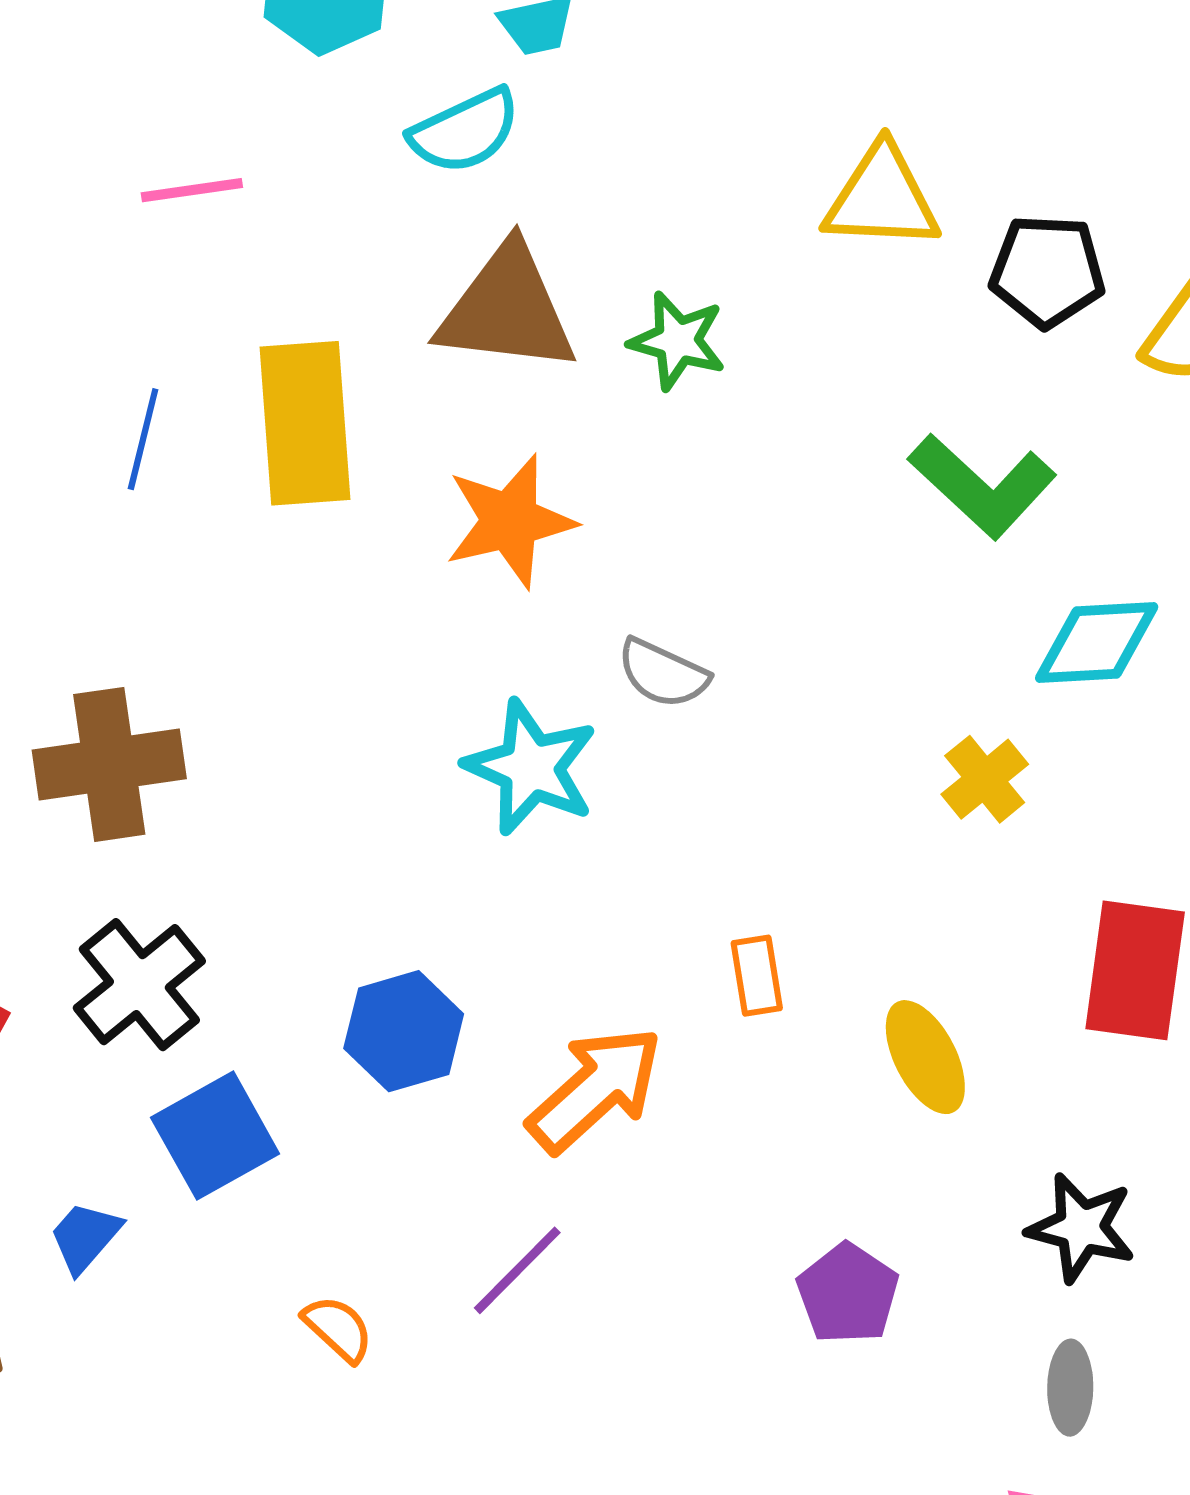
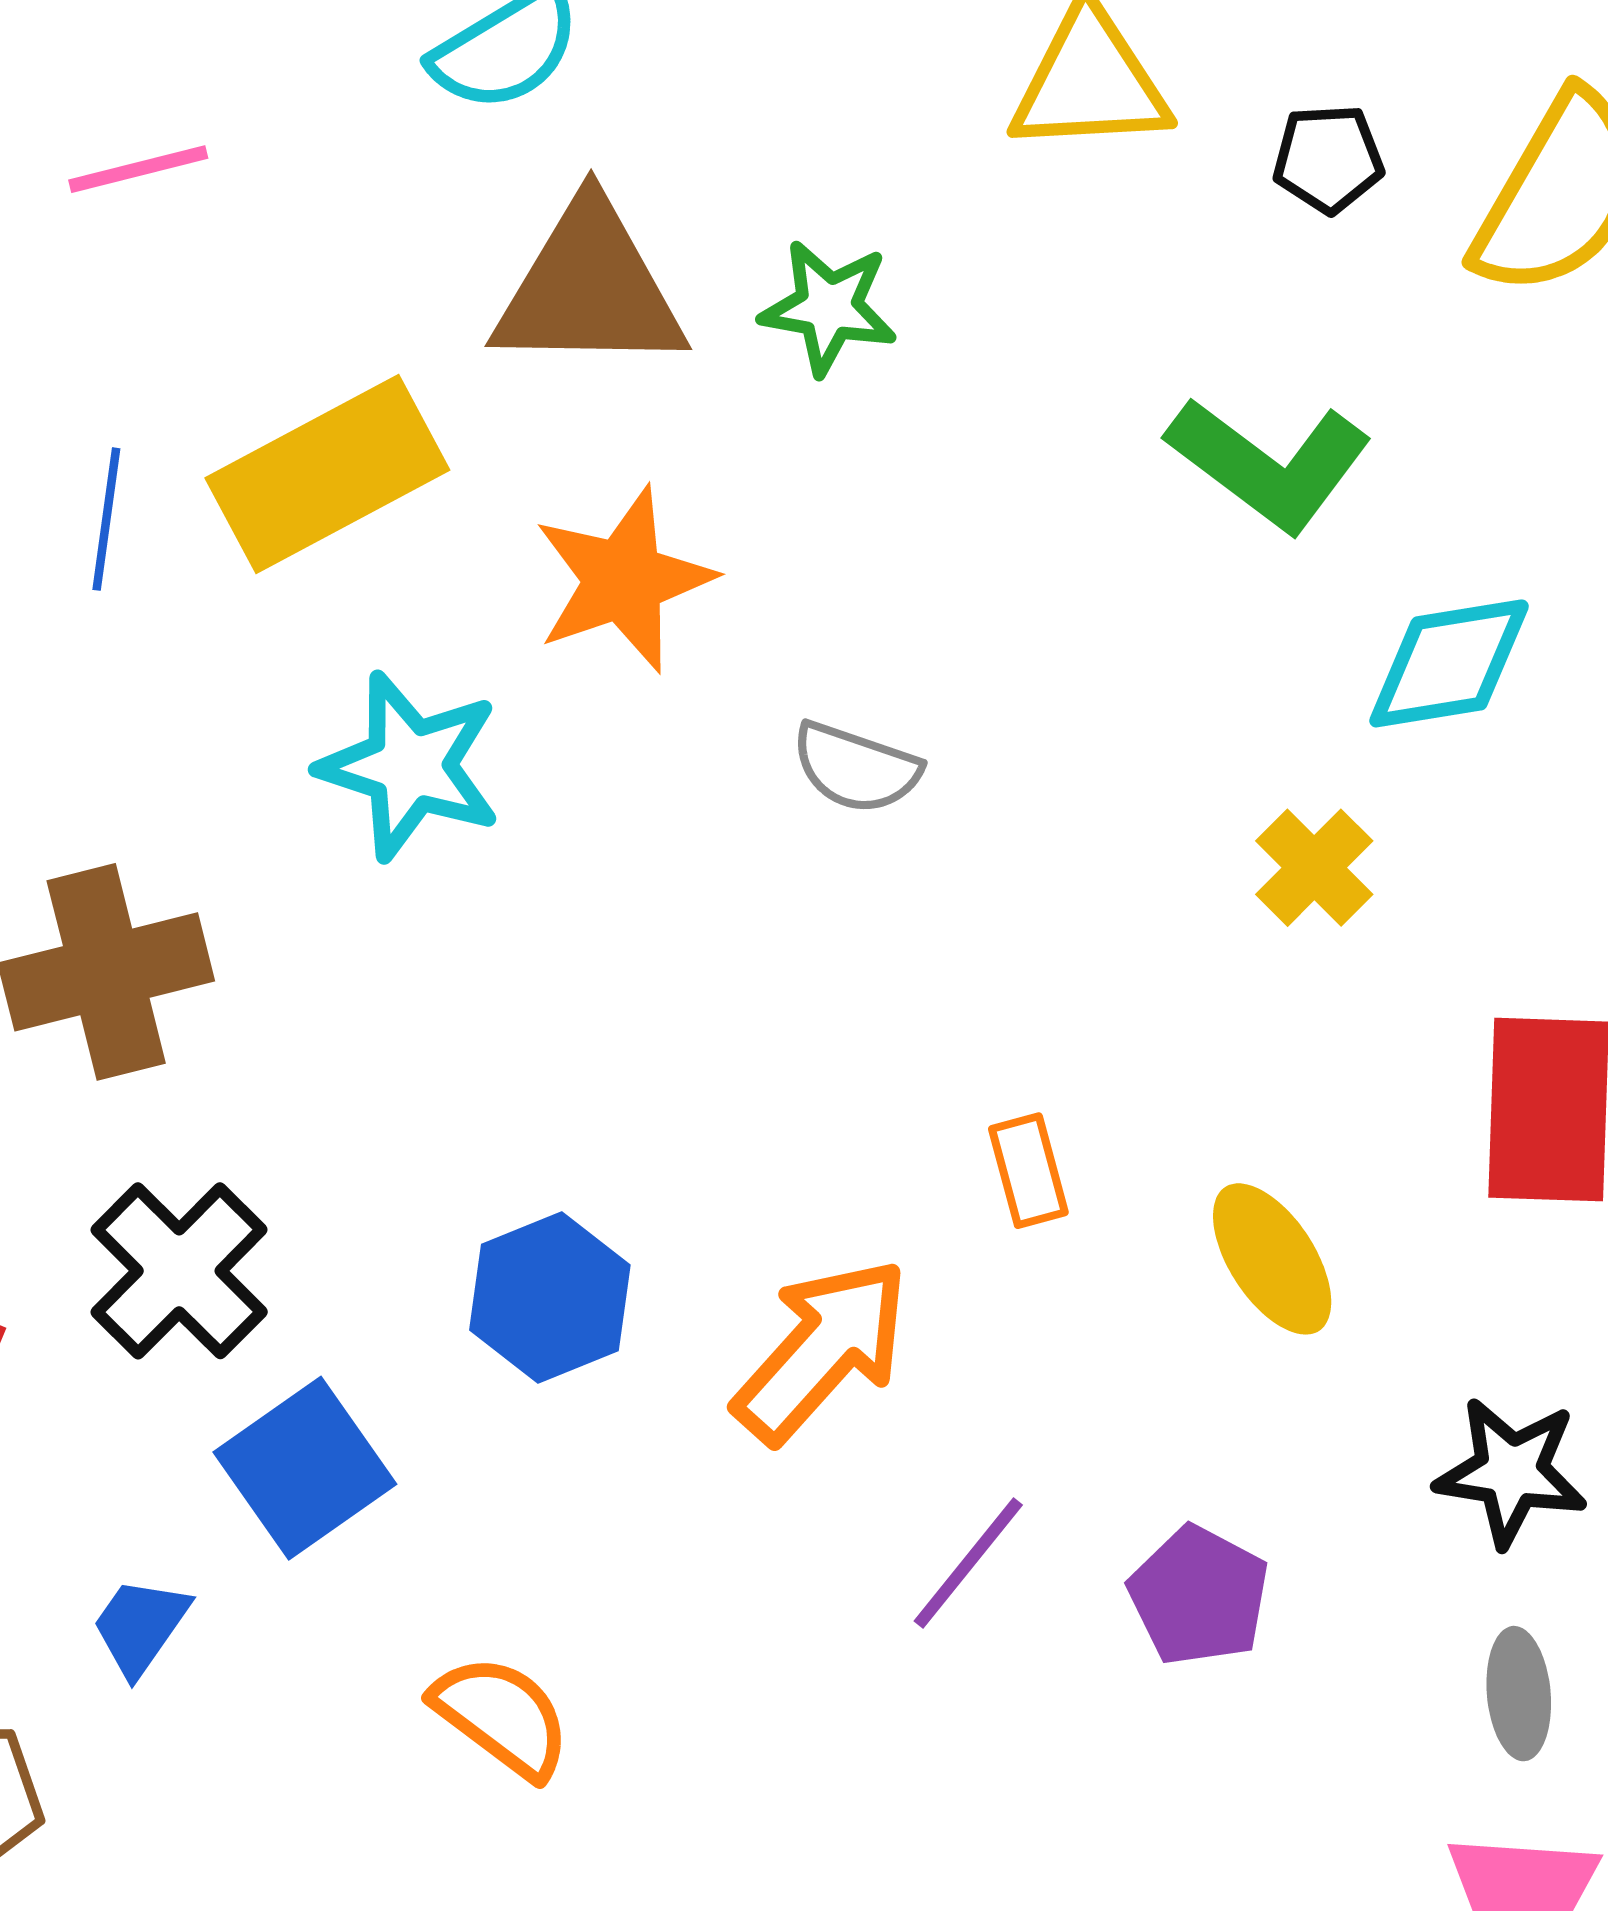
black pentagon: (1047, 271) -> (1328, 159), size x0.7
yellow rectangle: (305, 423) -> (327, 474), turned 72
cyan star: (531, 767) -> (410, 766), moved
purple line: (517, 1270) -> (968, 1563), moved
orange semicircle: (338, 1328) -> (502, 1716), size x1.4

